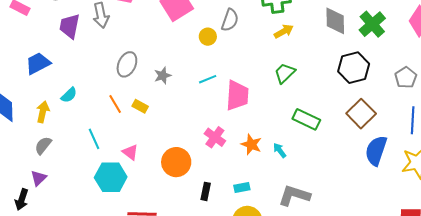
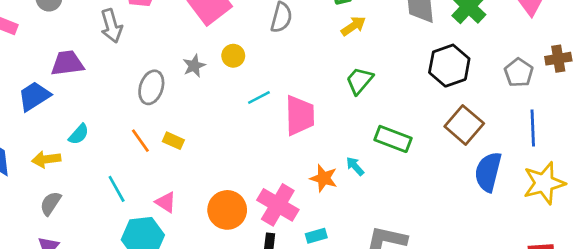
purple trapezoid: (70, 26) -> (67, 63), moved, turned 76
yellow circle: (208, 37) -> (233, 56), moved
gray star: (163, 76) -> (194, 66), moved
yellow arrow: (43, 112) -> (46, 159), turned -105
pink cross: (215, 137) -> (278, 205), moved, size x1.4
cyan arrow: (280, 150) -> (355, 166), moved

